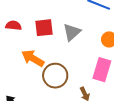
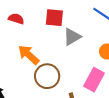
red square: (44, 28) -> (54, 18), moved

